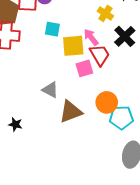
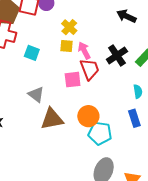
yellow cross: (105, 13) -> (69, 27), moved
cyan square: (52, 29) -> (32, 53), moved
yellow square: (73, 46) -> (67, 46), moved, size x0.6

